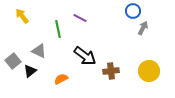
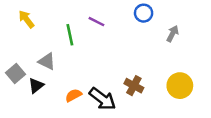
blue circle: (133, 11) -> (144, 13), moved
black arrow: (85, 56) -> (102, 99), moved
brown cross: (111, 71) -> (134, 86), turned 35

